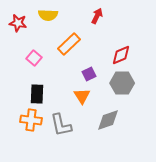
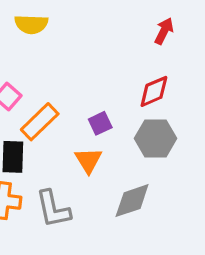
red arrow: (97, 16) -> (164, 31), moved
orange rectangle: (69, 44) -> (40, 122), moved

